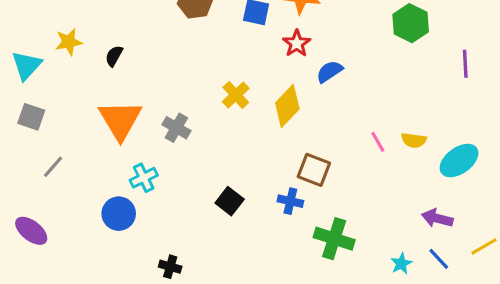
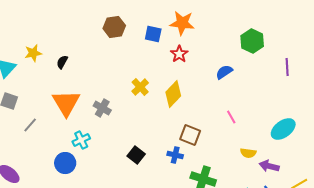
blue semicircle: (329, 72) -> (224, 72), moved
yellow semicircle: (414, 140) -> (248, 153), moved
gray line: (53, 167) -> (30, 125), moved

